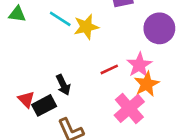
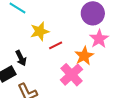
yellow star: (86, 27) -> (40, 31), moved
pink star: (139, 65) -> (99, 39), moved

